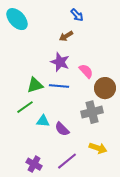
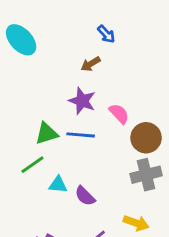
gray cross: (92, 112) -> (146, 175), moved

